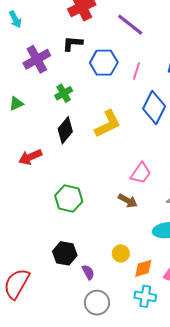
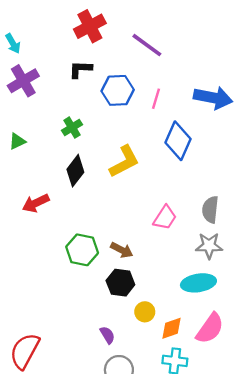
purple cross: (37, 59) -> (23, 81), moved
brown arrow: (128, 201) -> (122, 250), moved
black hexagon: (65, 253) -> (120, 283), moved

